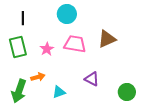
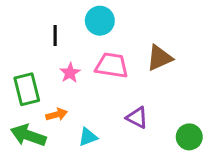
black line: (23, 18) -> (55, 36), moved
green rectangle: (18, 47) -> (27, 89), moved
green arrow: (19, 91) -> (28, 135), turned 90

